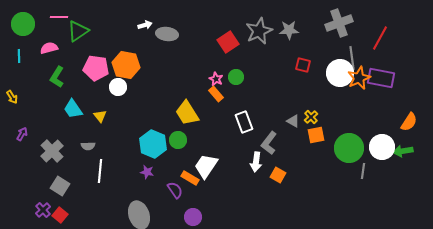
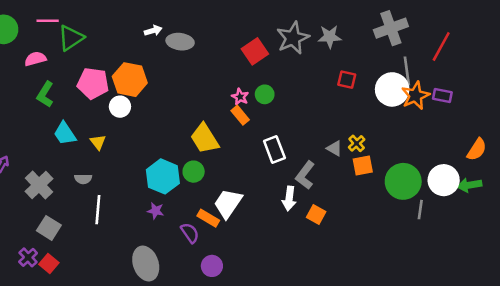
purple rectangle: (381, 78) -> (442, 96), size x0.6

